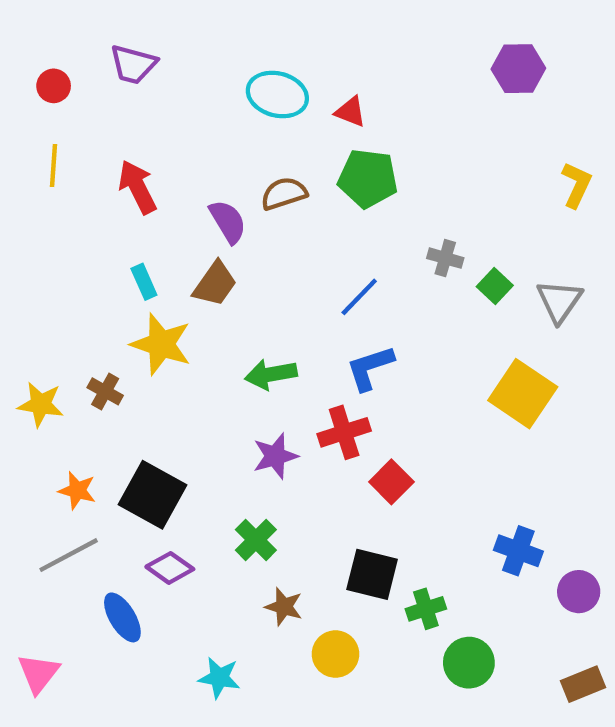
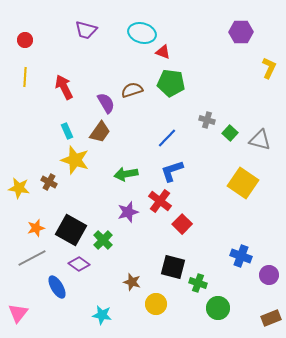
purple trapezoid: (133, 64) -> (86, 30), moved
cyan ellipse: (277, 94) -> (142, 33), moved
yellow L-shape: (576, 185) -> (269, 68), moved
gray triangle: (559, 301) -> (260, 140), turned -50
red cross: (344, 432) -> (160, 201), turned -35
orange star: (77, 490) -> (36, 228), turned -30
green cross: (256, 540) -> (103, 240), moved
green cross: (426, 609) -> (198, 283), turned 36

